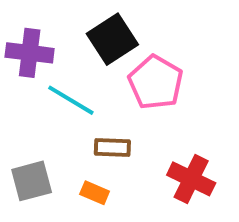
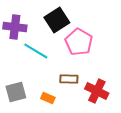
brown rectangle: (112, 147) -> (69, 79), moved

